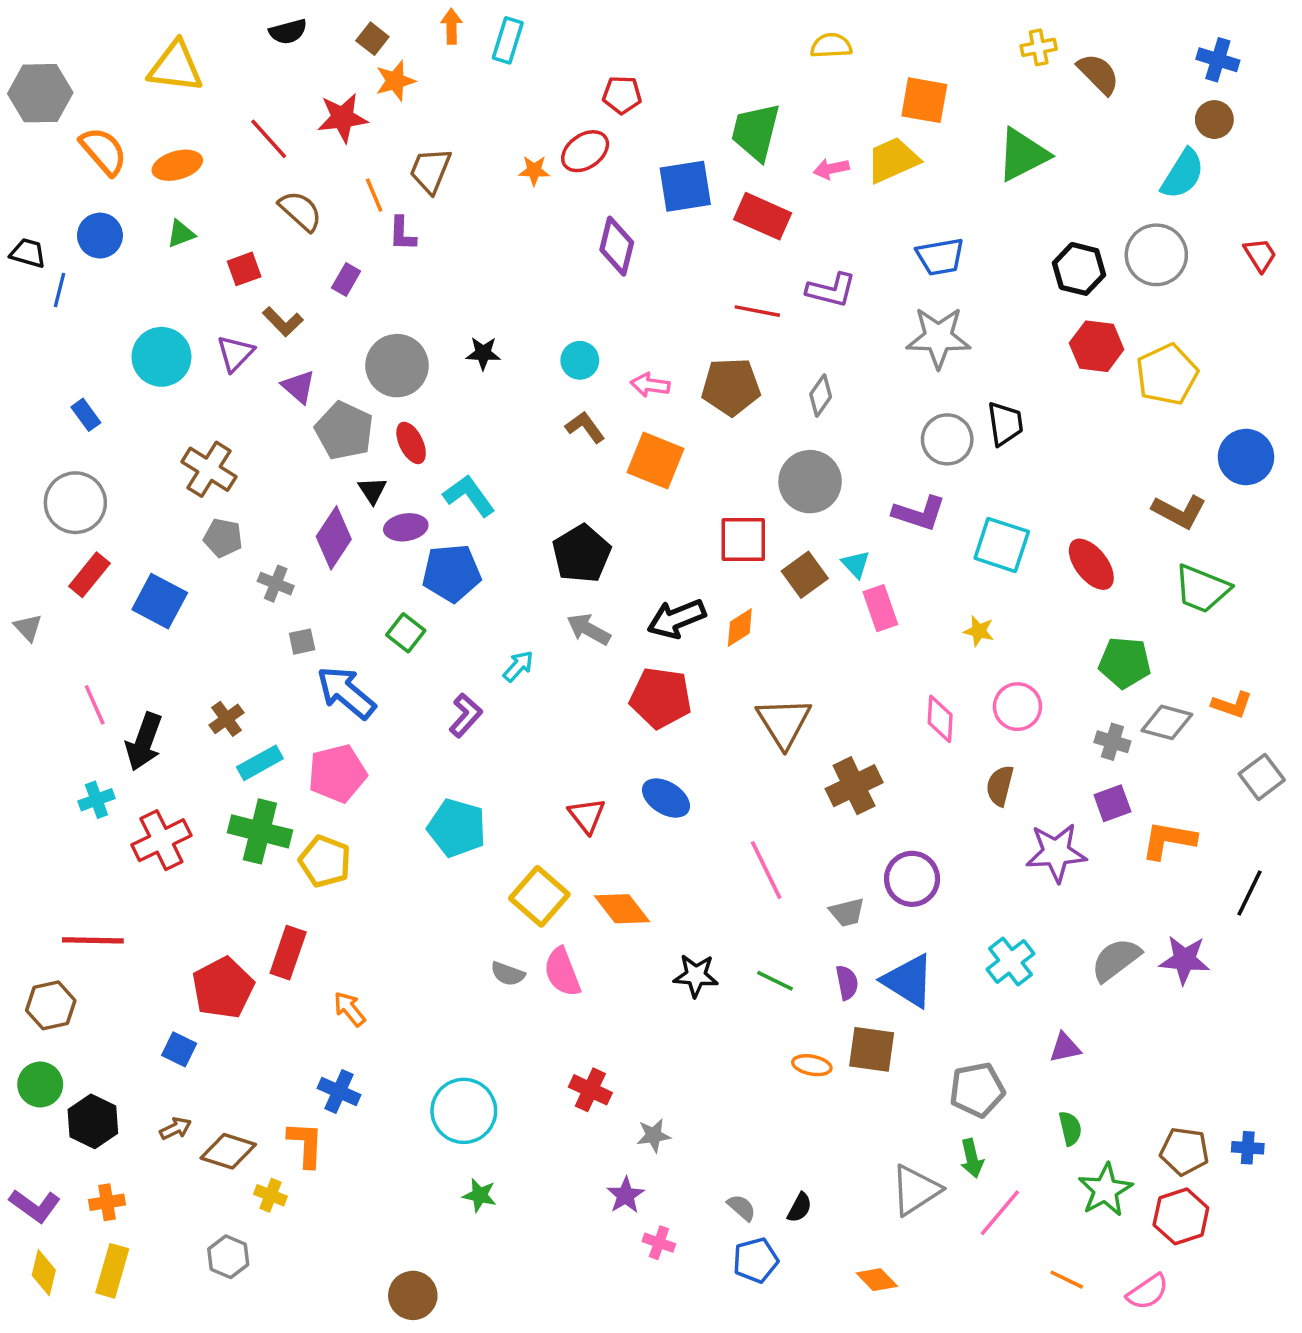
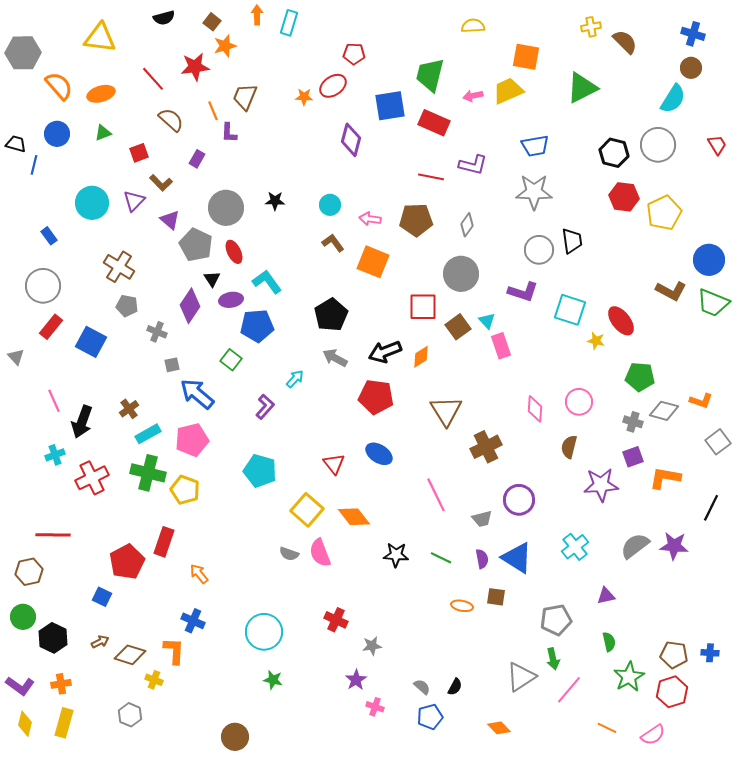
green trapezoid: (1202, 589) -> (713, 303), moved
yellow star: (979, 631) -> (596, 341), moved
brown square: (872, 1049) -> (496, 597), size x0.7

